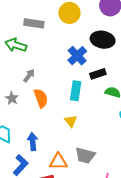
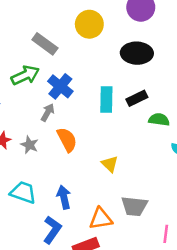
gray rectangle: (34, 23) -> (45, 44), turned 36
green arrow: (16, 45) -> (25, 75), turned 145
blue cross: (77, 56) -> (60, 86), moved
cyan rectangle: (76, 91) -> (106, 100), moved

